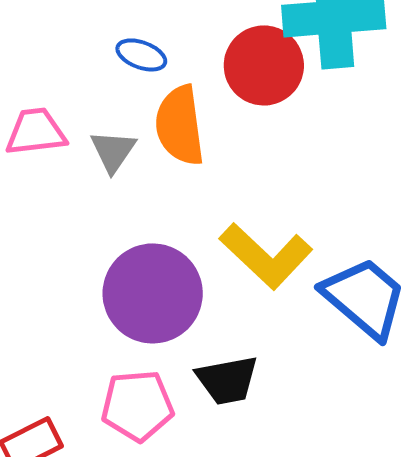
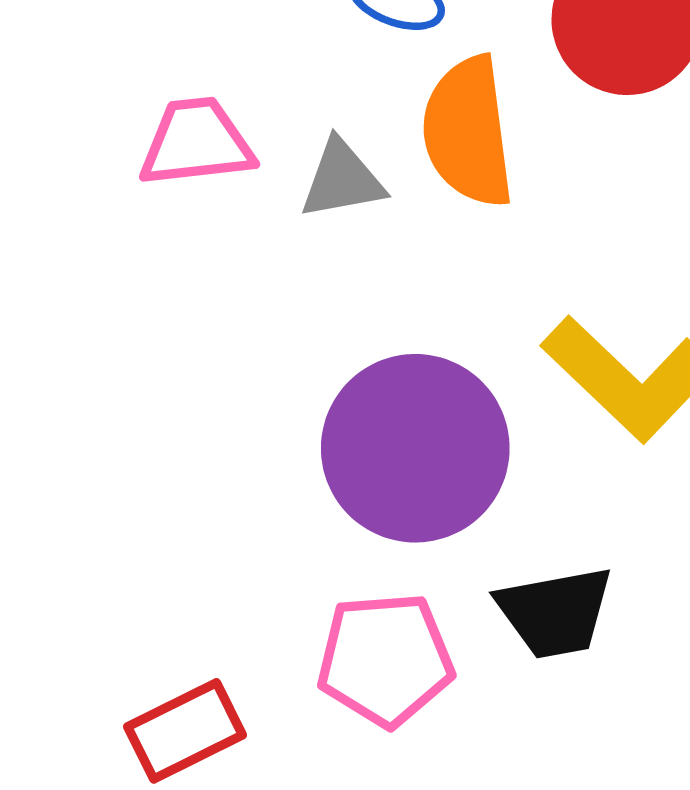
gray triangle: (113, 151) -> (342, 180), turned 45

